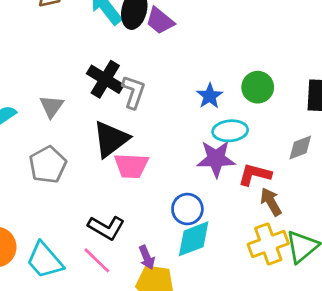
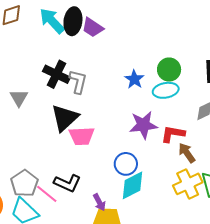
cyan ellipse: (230, 131) -> (166, 90), moved
gray pentagon: (48, 165) -> (24, 183), moved
pink line: (97, 260) -> (47, 194), moved

